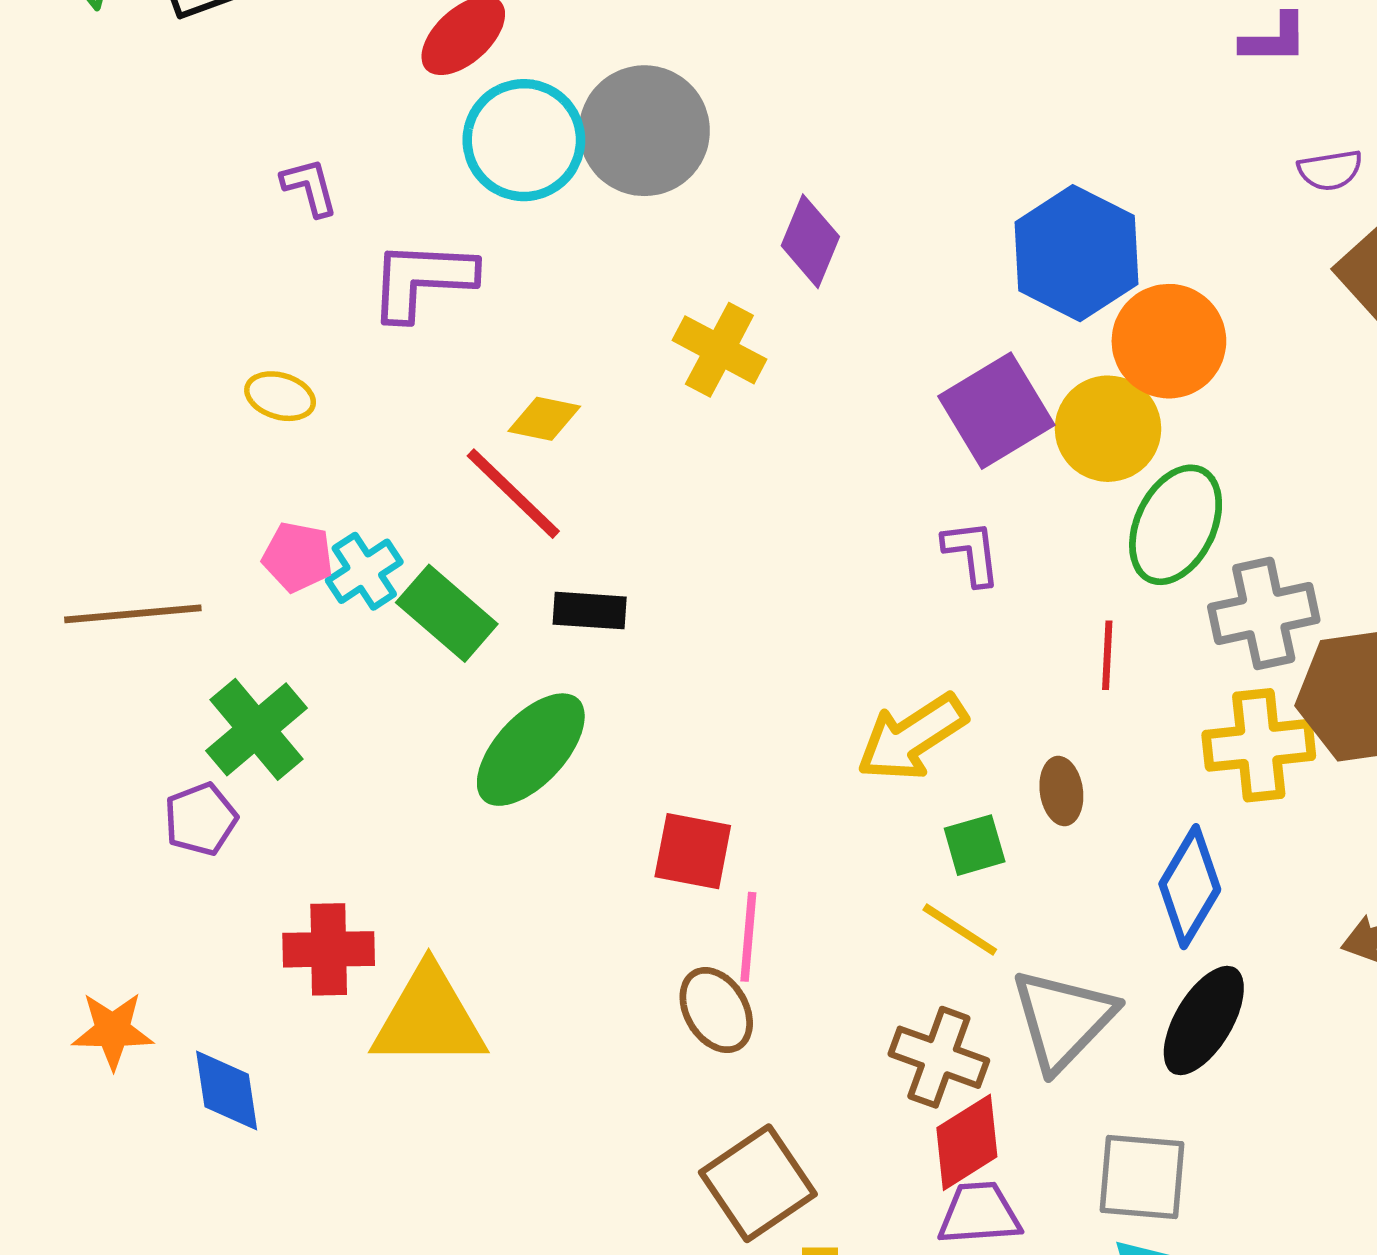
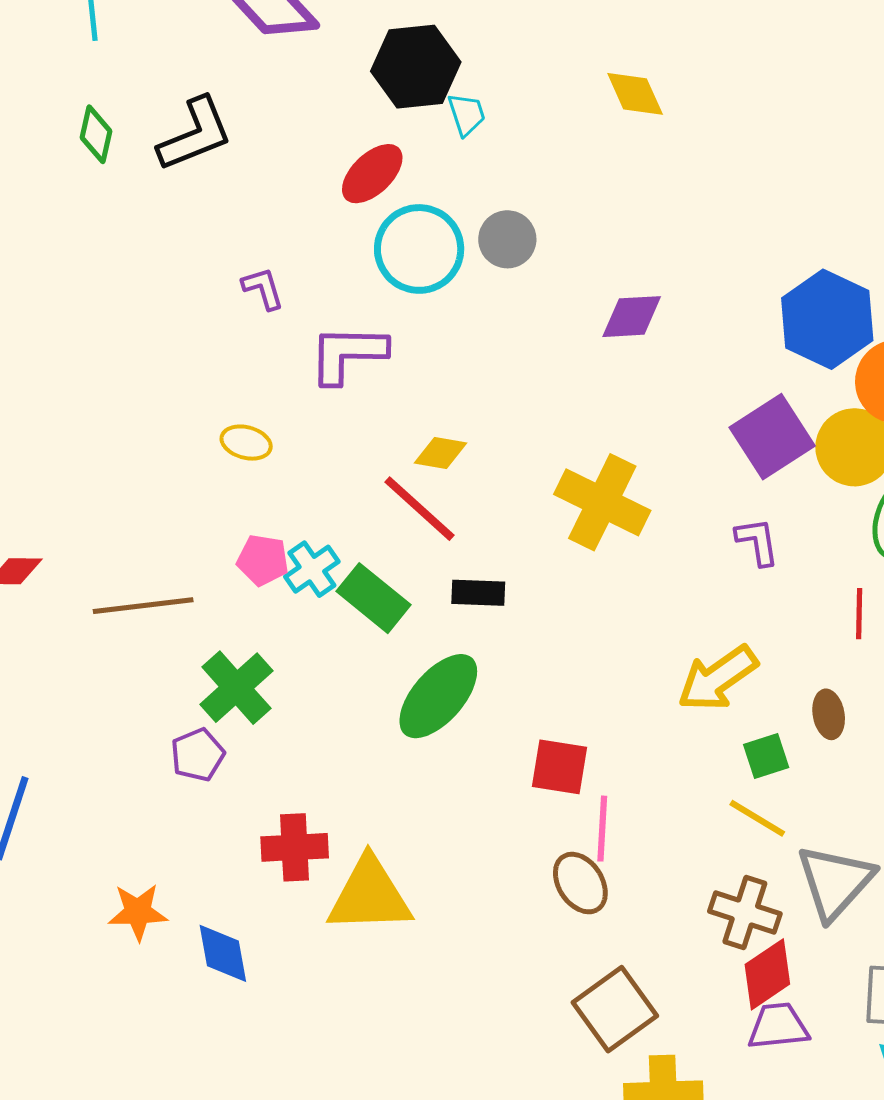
gray circle: (644, 131) -> (507, 239), size x0.6
purple diamond: (810, 241) -> (632, 317), turned 66
yellow cross: (719, 350) -> (602, 502), moved, size x1.4

